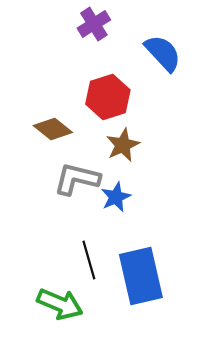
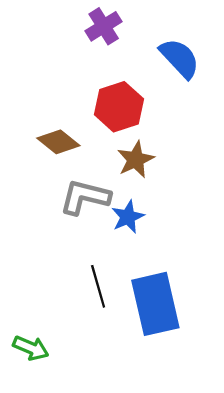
green arrow: (60, 304) -> (31, 348), moved, size x0.7

